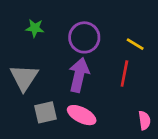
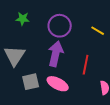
red line: (124, 74) -> (86, 65), moved

